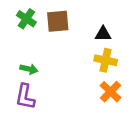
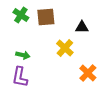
yellow cross: (106, 60) -> (65, 48), moved, turned 30

